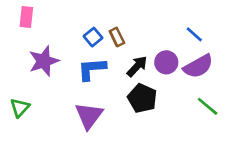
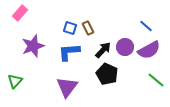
pink rectangle: (26, 17) -> (20, 13), turned 35
blue square: (93, 37) -> (70, 28), turned -32

